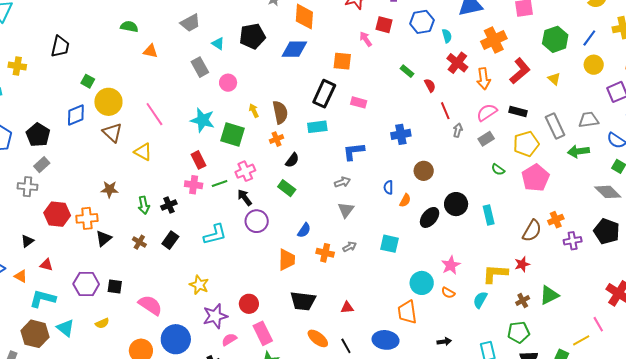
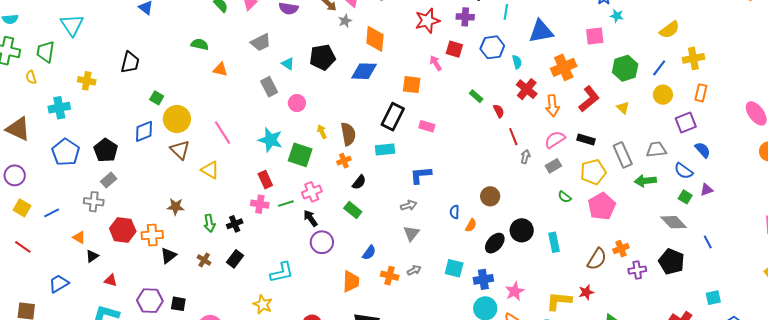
blue cross: (401, 134) -> (483, 279), moved
cyan L-shape: (215, 234) -> (282, 272), moved
orange triangle: (21, 276) -> (79, 237), moved

